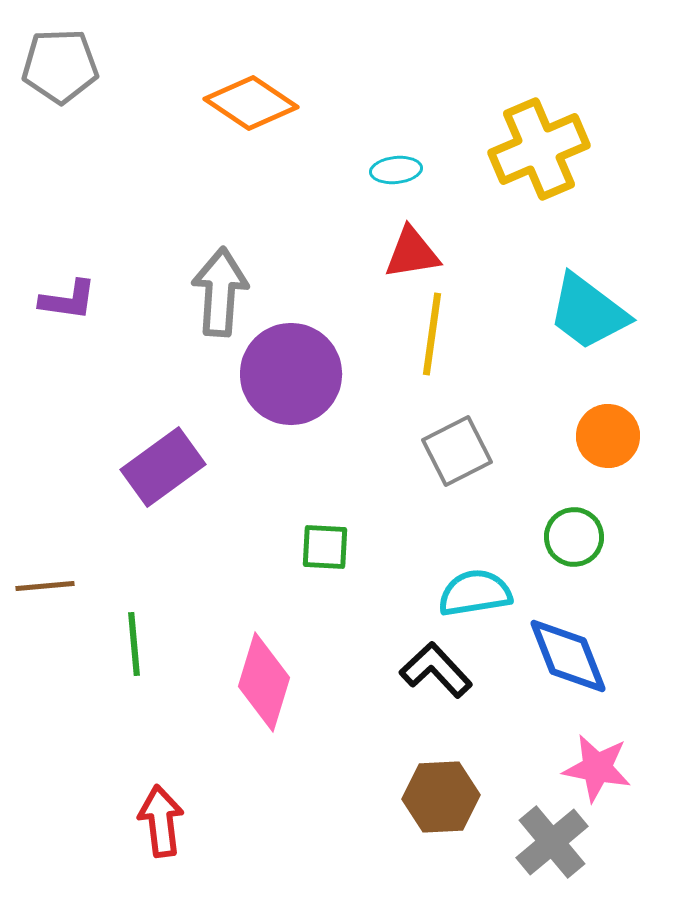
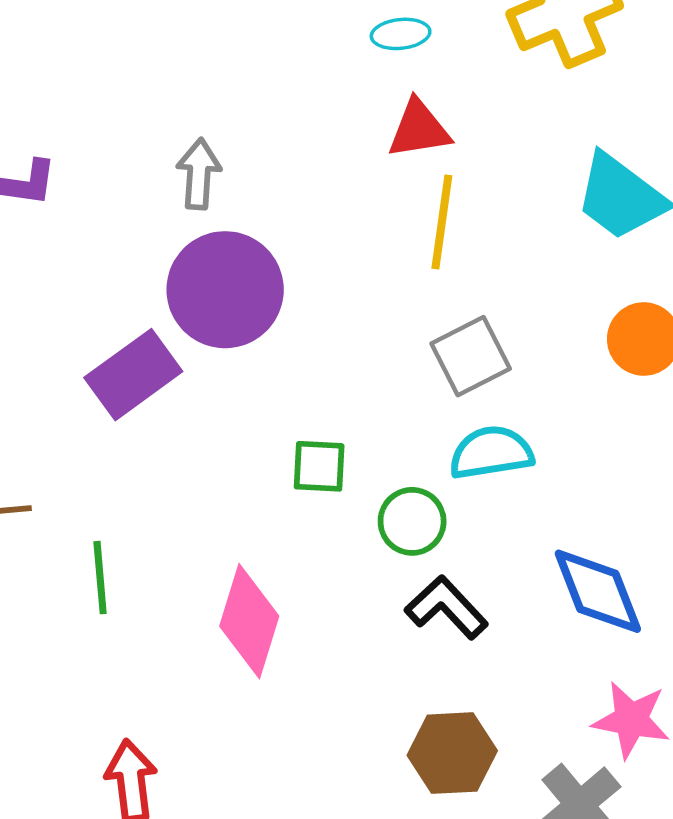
gray arrow: (220, 292) -> (199, 174), size x0.7
purple circle: (291, 374) -> (225, 290), moved
green circle: (574, 537) -> (412, 521), moved
cyan semicircle: (475, 593) -> (491, 453), moved

